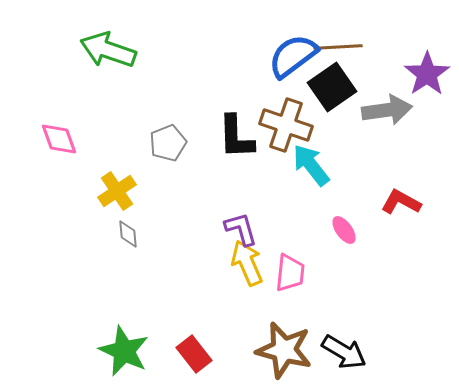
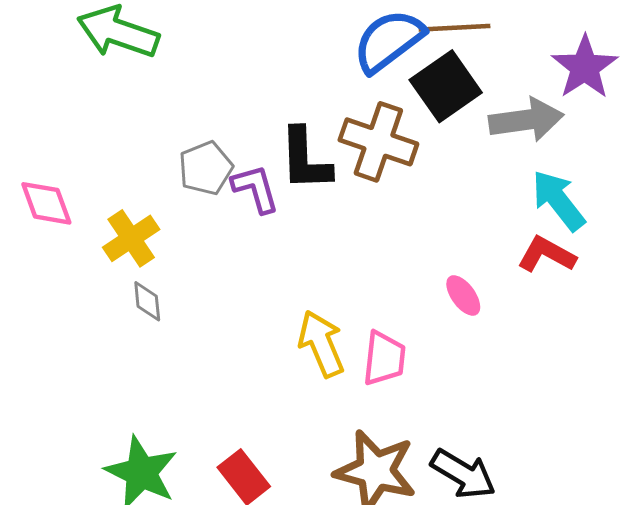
pink diamond: (59, 139) -> (46, 203), moved
cyan arrow: (311, 165) -> (558, 200), moved
purple L-shape: (241, 229) -> (256, 189), moved

